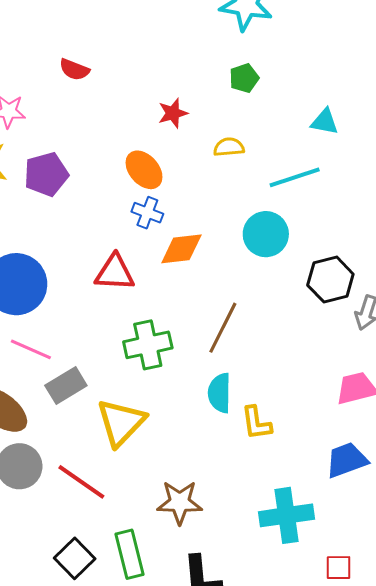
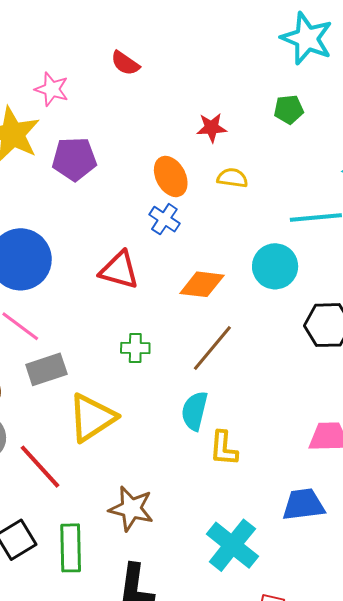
yellow semicircle: (229, 147) -> (232, 178), moved
orange diamond: (181, 249) -> (202, 284), moved
green cross: (148, 345) -> (135, 348), size x0.6
cyan cross: (287, 515) -> (232, 545), turned 34

